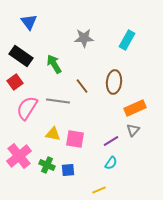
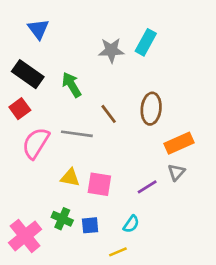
cyan rectangle: (127, 40) -> (146, 42), moved
pink cross: (19, 156) -> (25, 236), moved
cyan semicircle: (111, 163) -> (131, 224), moved
yellow line: (99, 190) -> (118, 252), moved

